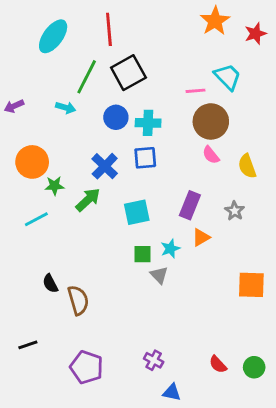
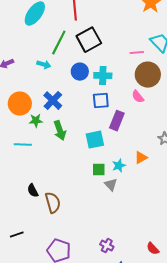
pink semicircle: (211, 155) -> (138, 97), moved
blue cross: (105, 166) -> (53, 101), moved
green arrow: (88, 200) -> (60, 131), turned 114
purple rectangle: (190, 205) -> (117, 121), moved
cyan line: (36, 219) -> (23, 145), turned 30

